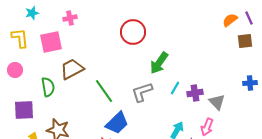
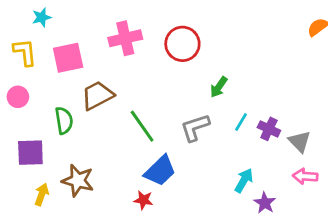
pink cross: (70, 18) -> (125, 38), moved, size x1.6
green arrow: (159, 63) -> (219, 87), size x0.7
purple cross: (195, 93) -> (269, 129), turned 35
pink arrow: (207, 127) -> (305, 176), moved, turned 72

